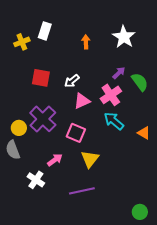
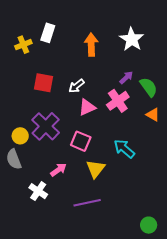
orange arrow: (86, 42) -> (91, 45), size x1.5
cyan arrow: (114, 121) -> (124, 149), moved
orange triangle: (144, 133) -> (153, 115), moved

